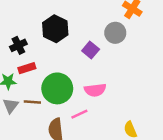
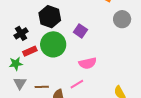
gray circle: (115, 33) -> (122, 19), moved
green circle: (57, 88) -> (53, 44), moved
brown line: (32, 102) -> (42, 87), moved

